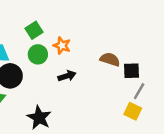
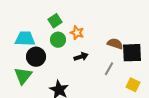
black square: (131, 71) -> (132, 53), size x1.5
gray line: (139, 91) -> (109, 69), moved

